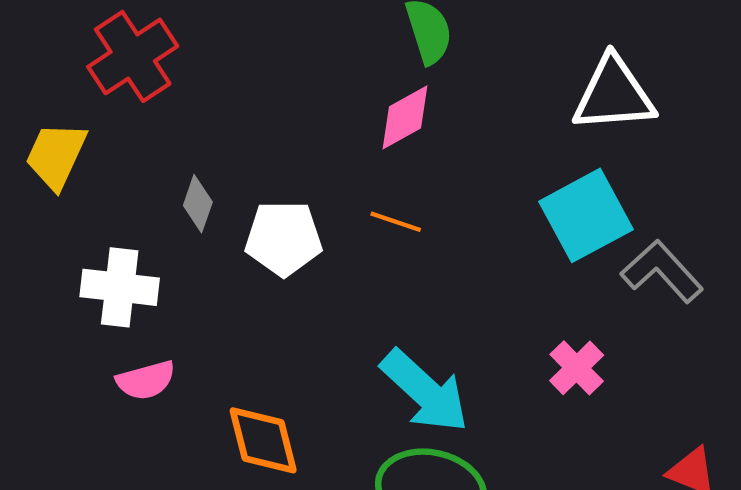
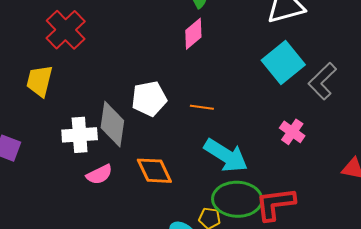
gray diamond: (198, 204) -> (112, 124), moved, size x1.8
orange line: (396, 222) -> (202, 107), moved
gray L-shape: (662, 271) -> (322, 81), turned -81
orange diamond: (263, 440) -> (154, 171), moved

